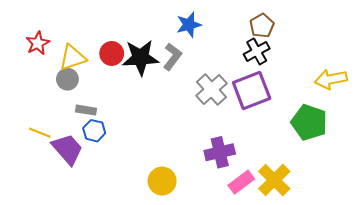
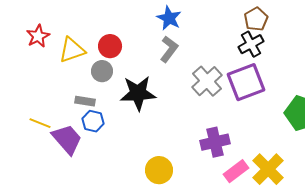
blue star: (189, 25) -> (169, 18), moved, turned -30
black star: (140, 58) -> (138, 93), moved
gray circle: (67, 79) -> (102, 71), moved

